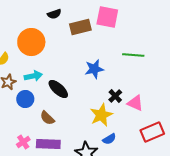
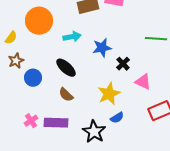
green line: (133, 55) -> (156, 39), moved
cyan arrow: (33, 76) -> (72, 37), moved
black cross: (115, 96) -> (123, 64), moved
brown semicircle: (47, 118) -> (66, 95), moved

